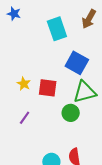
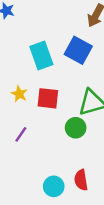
cyan rectangle: (57, 29) -> (41, 56), moved
blue square: (77, 63) -> (78, 50), moved

